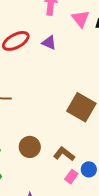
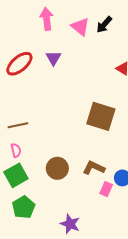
purple triangle: (49, 43) -> (54, 58), turned 49

